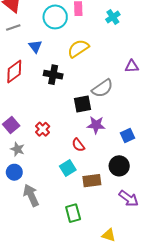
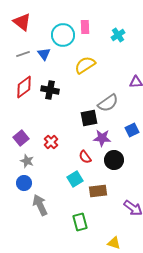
gray line: (13, 27) -> (23, 54), moved
blue triangle: (35, 46) -> (44, 54), moved
black cross: (53, 75) -> (50, 90), moved
blue square: (128, 135) -> (132, 130), moved
black circle: (119, 166) -> (114, 160), moved

